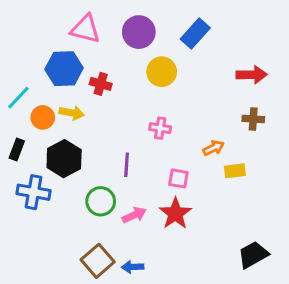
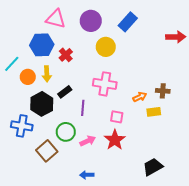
red arrow: (252, 75) -> (176, 37), moved
red cross: (101, 84) -> (66, 55), turned 32
yellow arrow: (72, 113) -> (47, 74), turned 77
brown cross: (253, 119) -> (163, 91), moved
pink cross: (160, 128) -> (105, 84), size x1.6
black rectangle: (17, 149) -> (65, 92), moved, turned 32
black trapezoid: (253, 255) -> (153, 167), moved
brown square: (98, 261) -> (47, 151), moved

